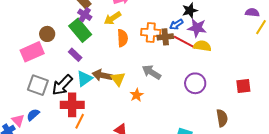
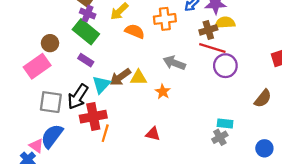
brown cross: (165, 37) -> (208, 30), moved
orange semicircle: (122, 38) -> (135, 31), turned -54
red line: (185, 42) -> (212, 48), moved
brown arrow: (102, 75) -> (120, 77), turned -36
yellow triangle: (118, 79) -> (138, 78), turned -42
blue semicircle: (33, 115) -> (52, 136), size x1.6
brown semicircle: (222, 118) -> (263, 98), turned 60

